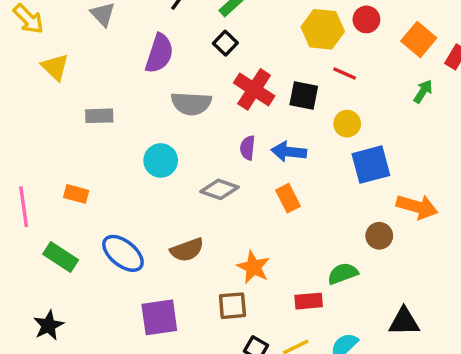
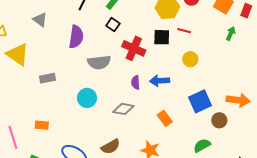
yellow triangle: (55, 67) -> (18, 54), size x1.4
black square: (304, 96) -> (162, 37), moved
blue square: (371, 165) -> (200, 101), moved
orange rectangle: (288, 198) -> (165, 118), moved

